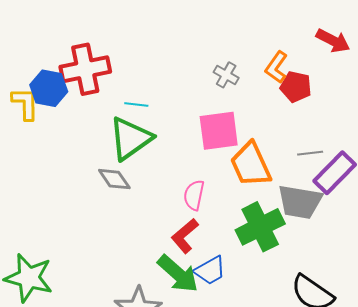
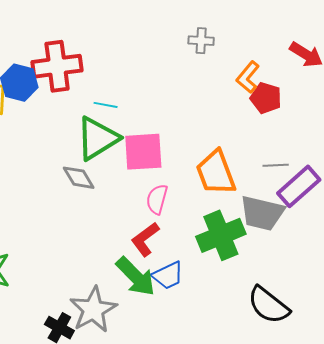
gray cross: (226, 75) -> (201, 41), moved, turned -30
pink square: (219, 131) -> (143, 152), moved

